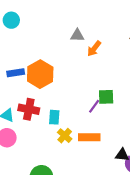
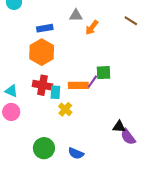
blue rectangle: (16, 73) -> (45, 28), moved
red cross: (29, 109) -> (42, 85), moved
orange rectangle: (89, 137) -> (78, 85), moved

